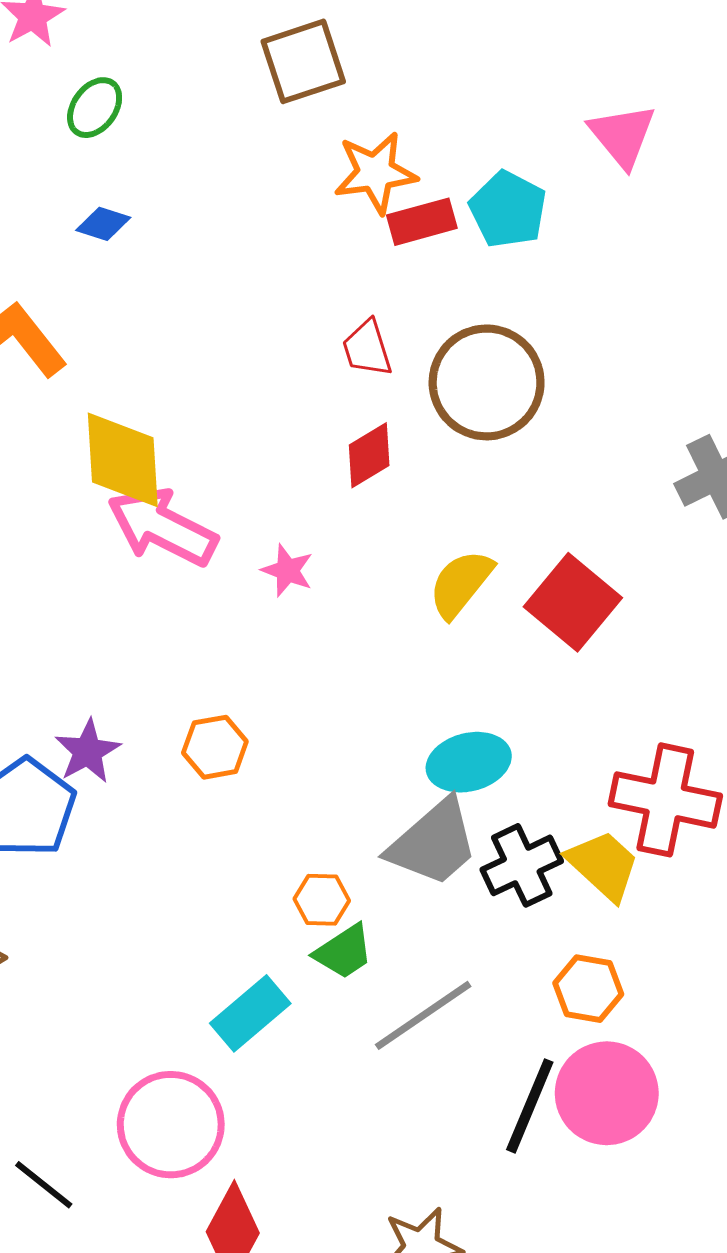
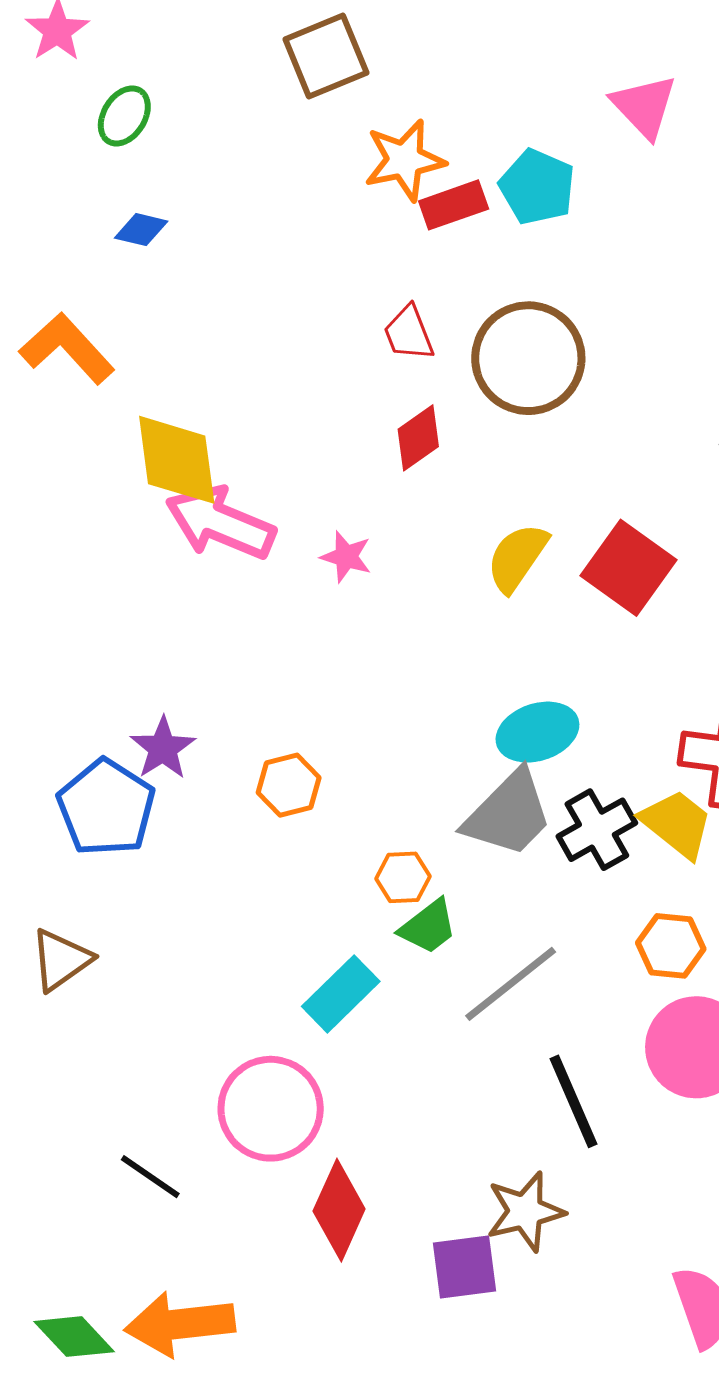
orange hexagon: (215, 747) -> (289, 785), moved
black line: (530, 1106) -> (574, 1101), moved, turned -42

